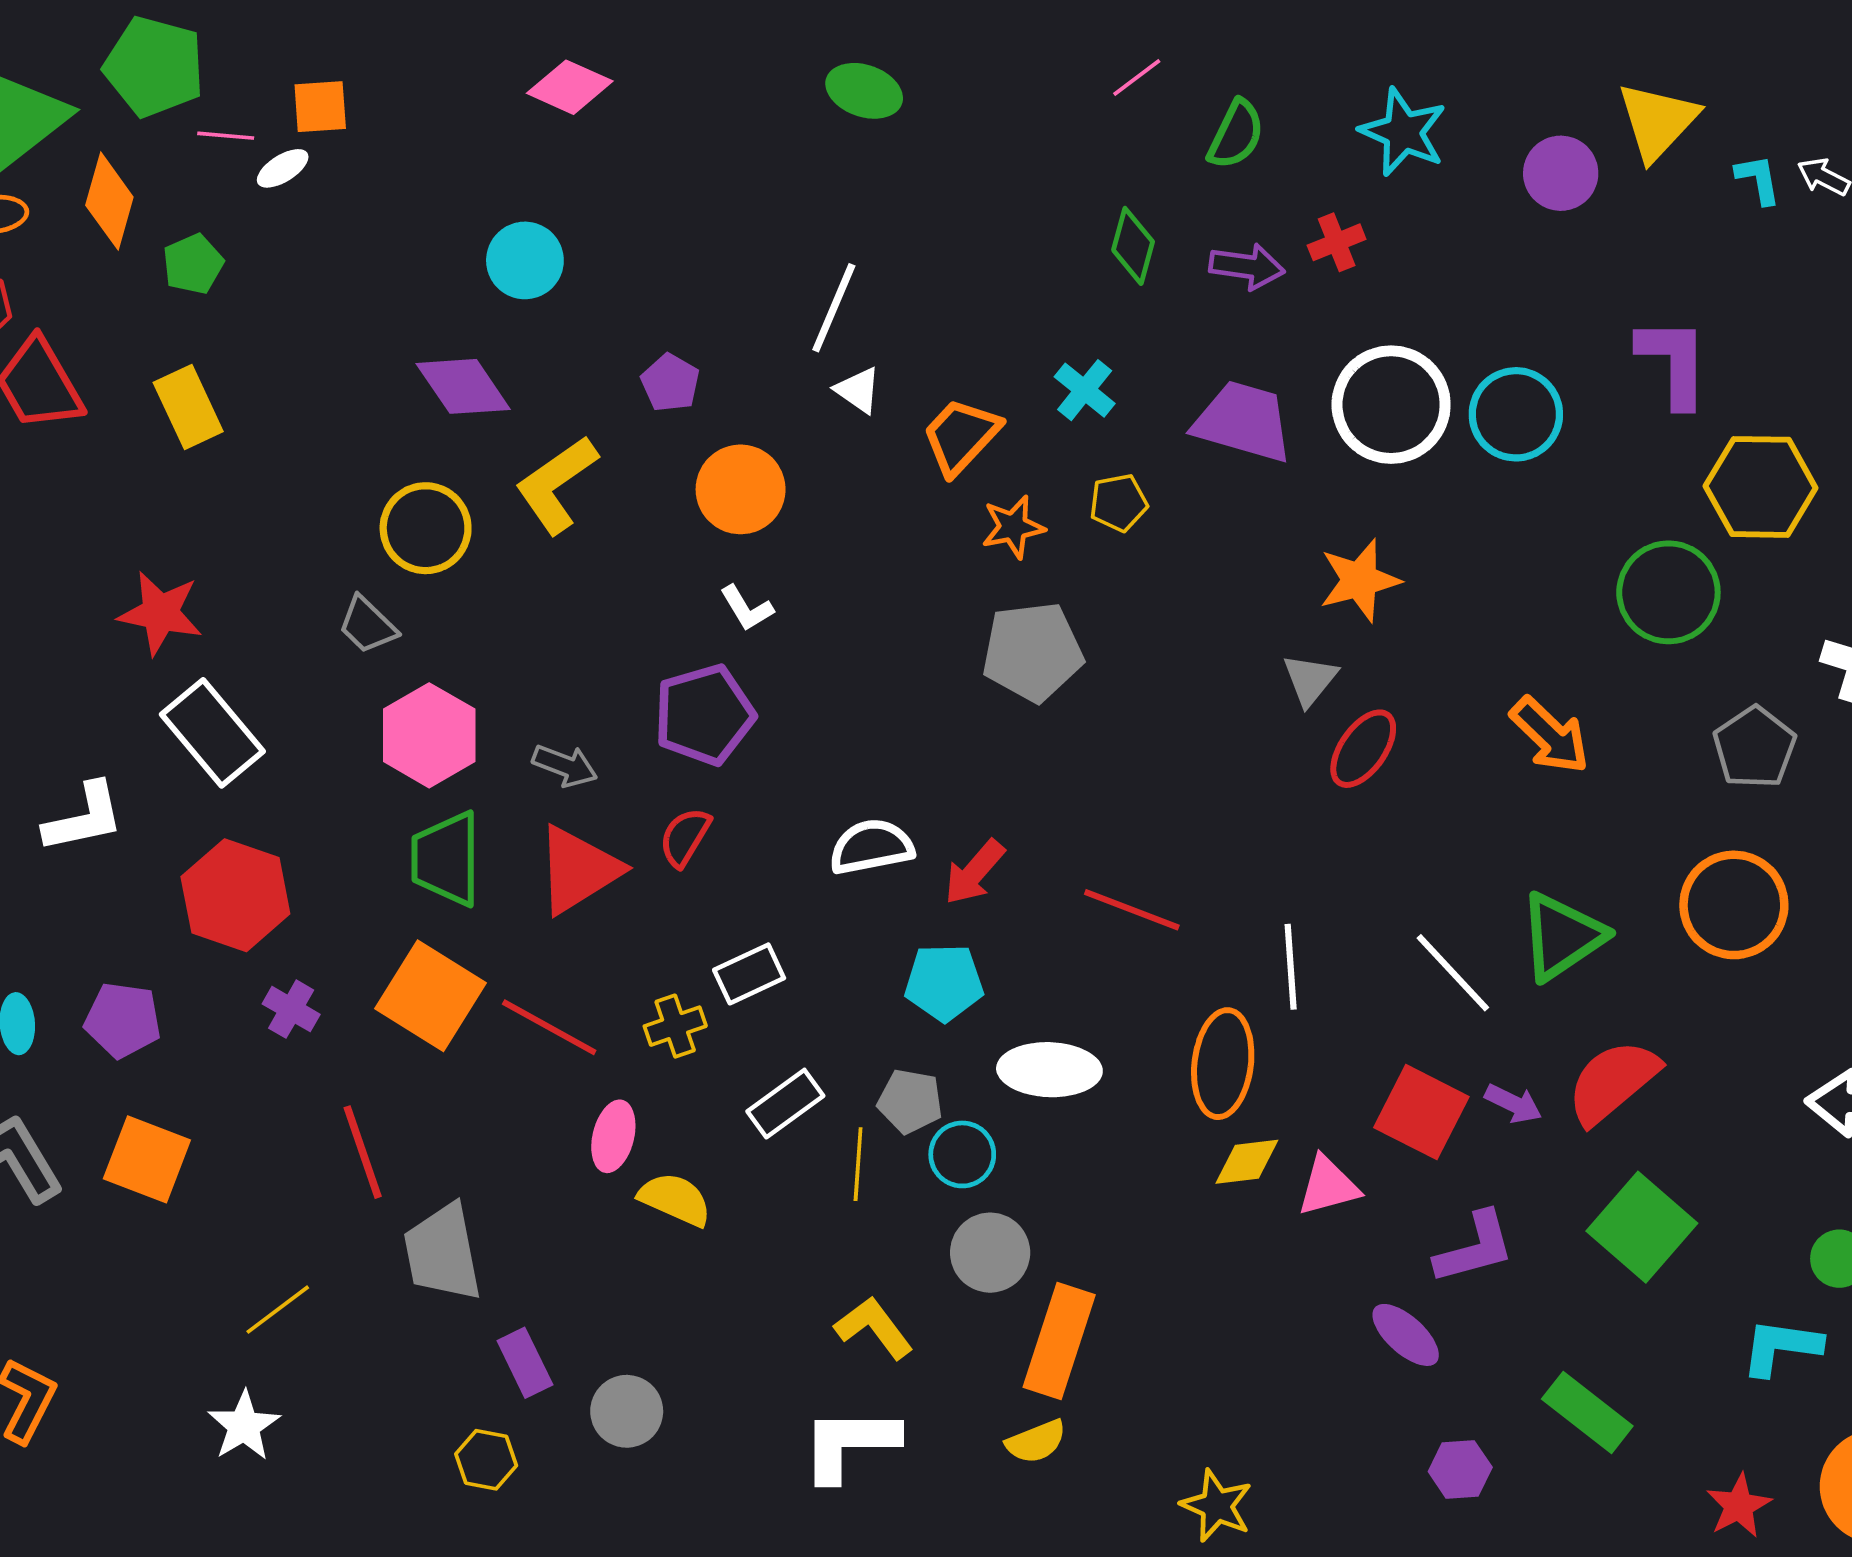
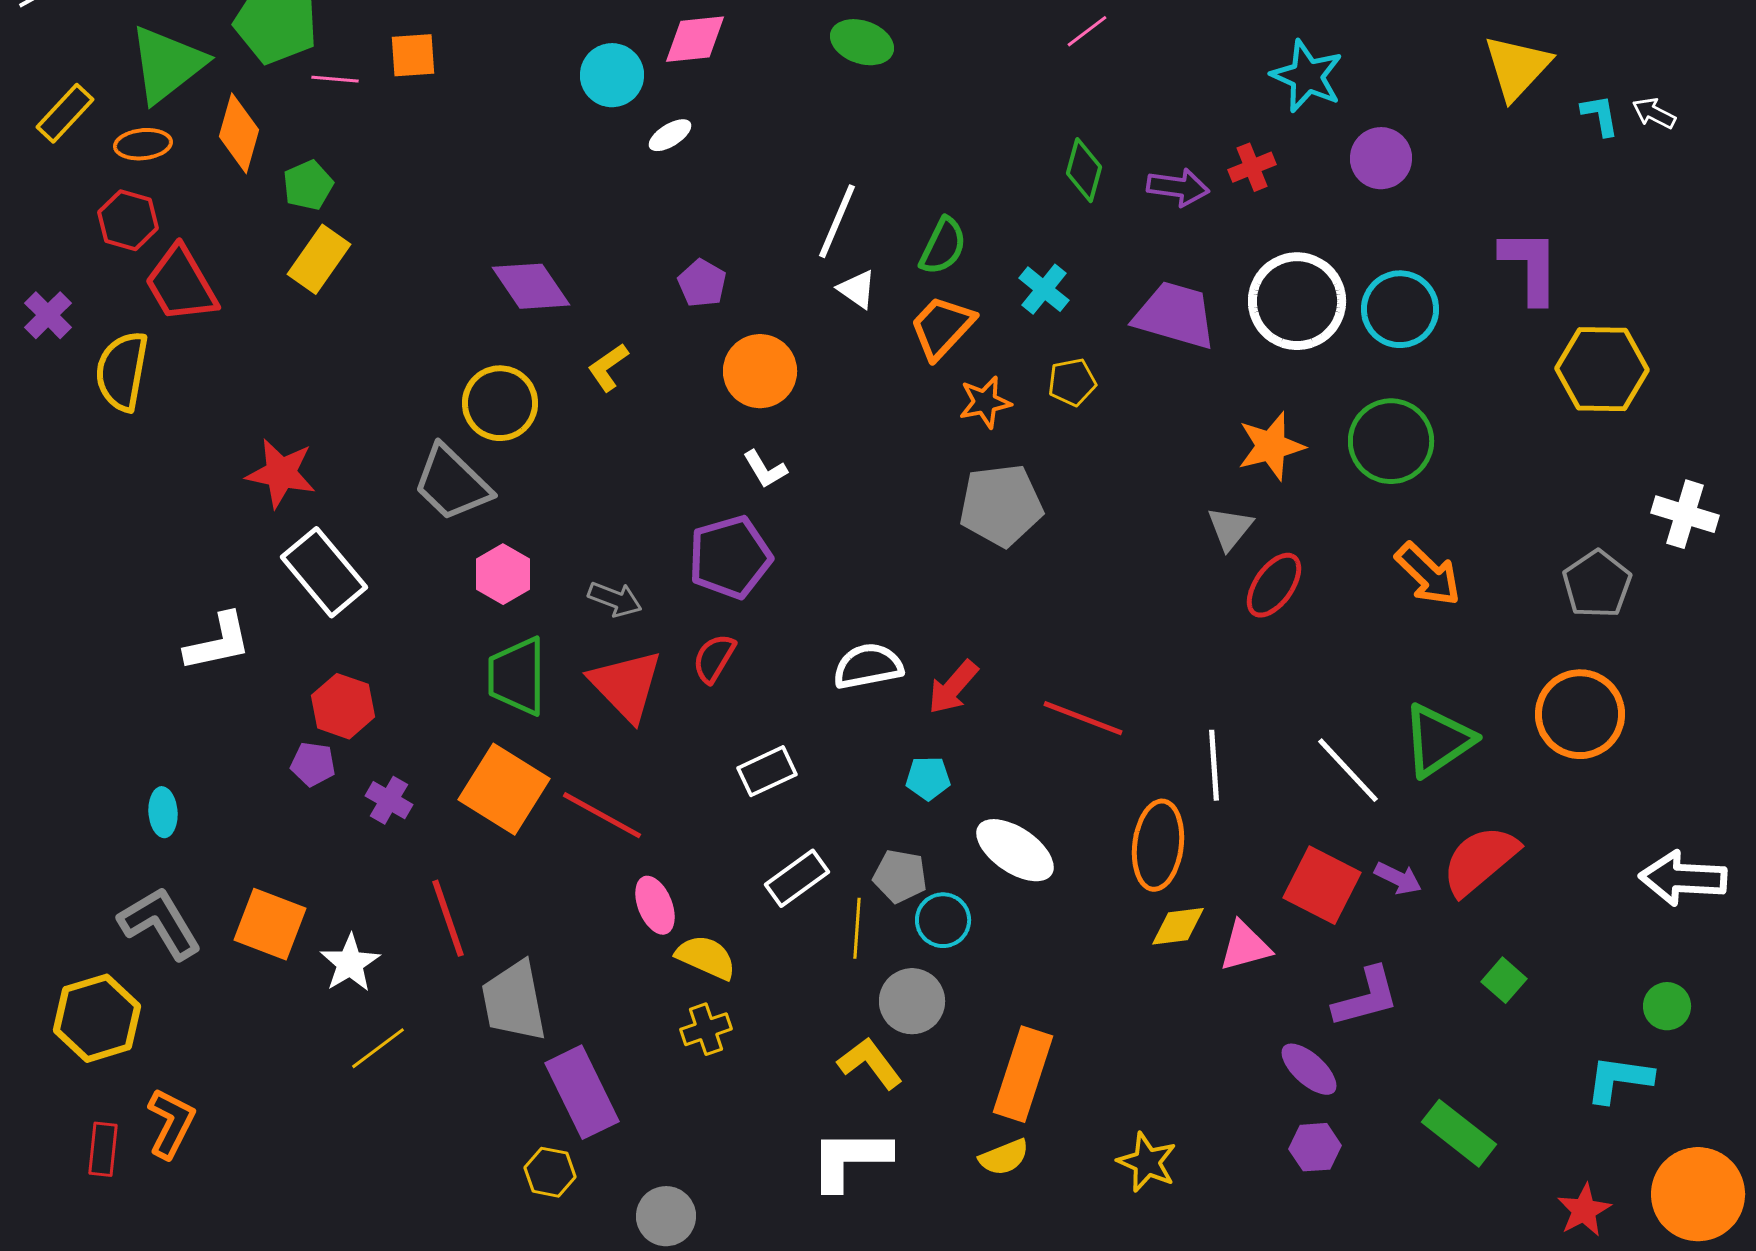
pink diamond: (570, 87) -> (695, 39), moved, turned -30
green semicircle: (1236, 134) -> (943, 246), moved
white ellipse: (283, 168) -> (670, 135), moved
purple circle: (1561, 173) -> (1381, 158), moved
cyan circle: (525, 260) -> (612, 75), moved
yellow rectangle: (188, 407) -> (319, 259), moved, turned 60
yellow L-shape: (556, 485) -> (608, 367), size x0.6
green circle: (1668, 592) -> (1391, 441), moved
gray trapezoid: (367, 625) -> (452, 483), size x1.6
pink hexagon: (429, 735) -> (503, 574), size x0.7
red triangle: (578, 870) -> (626, 685), turned -42
red hexagon: (235, 895) -> (343, 706), size x0.7
cyan pentagon: (944, 982) -> (928, 778), size x0.7
purple pentagon: (123, 1020) -> (313, 764), moved, size x0.7
yellow cross: (675, 1026) -> (706, 1029), moved
white ellipse: (1049, 1070) -> (1015, 850), turned 32
pink ellipse: (613, 1136) -> (655, 905), turned -36
green square: (1642, 1227) -> (1504, 980), size x0.5
gray circle: (990, 1253) -> (912, 1001), moved
purple rectangle: (525, 1363) -> (582, 1092), size x1.6
gray circle: (627, 1411) -> (666, 1216), moved
white star: (244, 1426) -> (350, 963), moved
purple hexagon: (1460, 1469) -> (1315, 1147), moved
yellow star: (1217, 1506) -> (1147, 1162), moved

